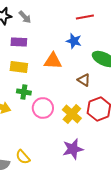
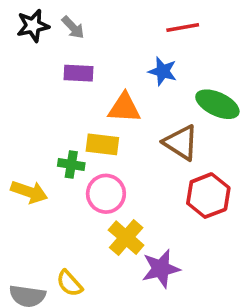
purple rectangle: (19, 42) -> (79, 73), moved
yellow rectangle: (19, 67) -> (102, 144), moved
brown triangle: (84, 80) -> (181, 143), size x1.5
yellow cross: (72, 114) -> (126, 238), moved

